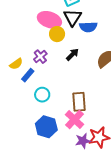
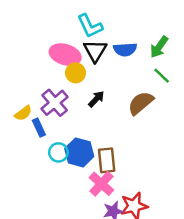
blue semicircle: (88, 27) -> (125, 49), moved
purple cross: (40, 57) -> (55, 103), size x1.5
blue rectangle: (28, 75) -> (39, 128), turned -64
blue hexagon: (46, 127) -> (79, 152), moved

